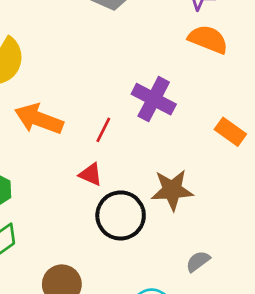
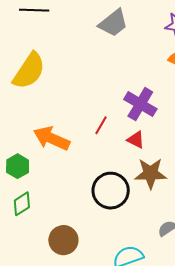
orange arrow: (39, 119) -> (52, 138), moved
red triangle: (91, 174) -> (136, 140), moved

